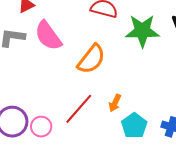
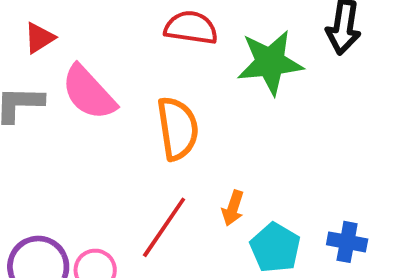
orange semicircle: (91, 59) -> (178, 128), turned -40

